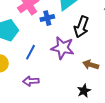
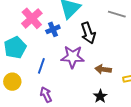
black arrow: (81, 27) -> (88, 33), turned -30
purple arrow: (31, 81) -> (46, 95), turned 77

